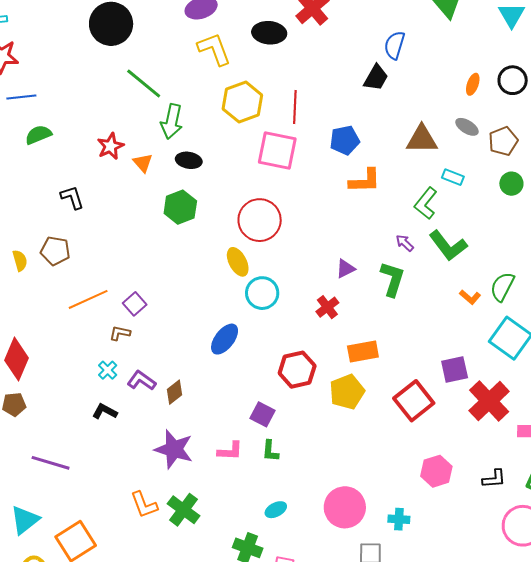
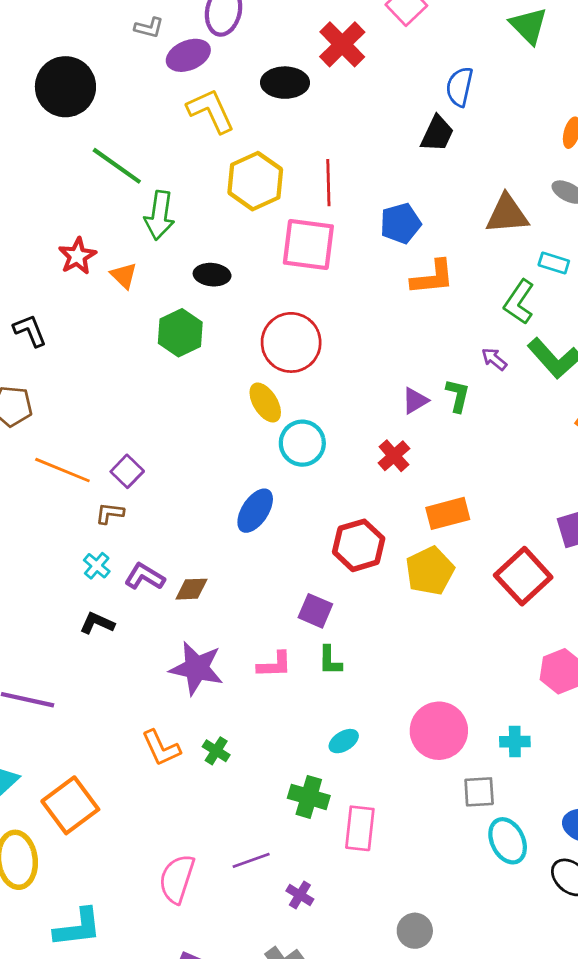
black ellipse: (189, 160) -> (212, 275), moved
green L-shape: (392, 279) -> (458, 396), moved, size x0.7
orange line: (88, 299) -> (62, 470), turned 51
brown diamond: (174, 392) -> (191, 589), turned 40
green cross: (184, 510) -> (216, 751), size x0.6

